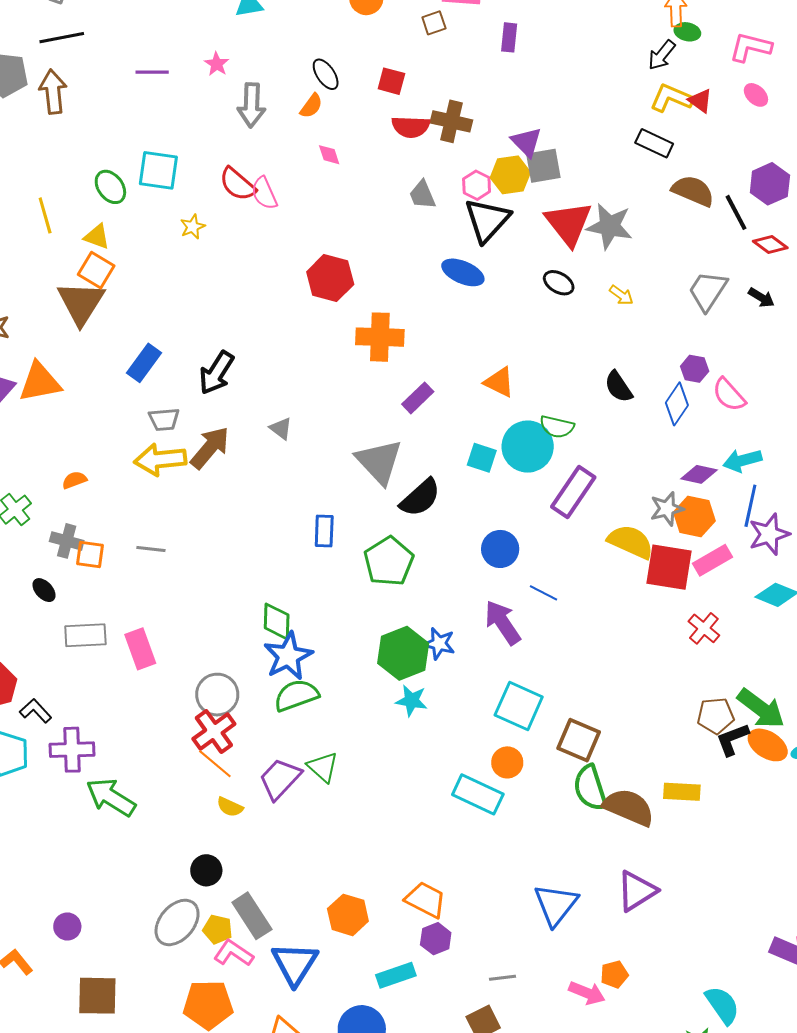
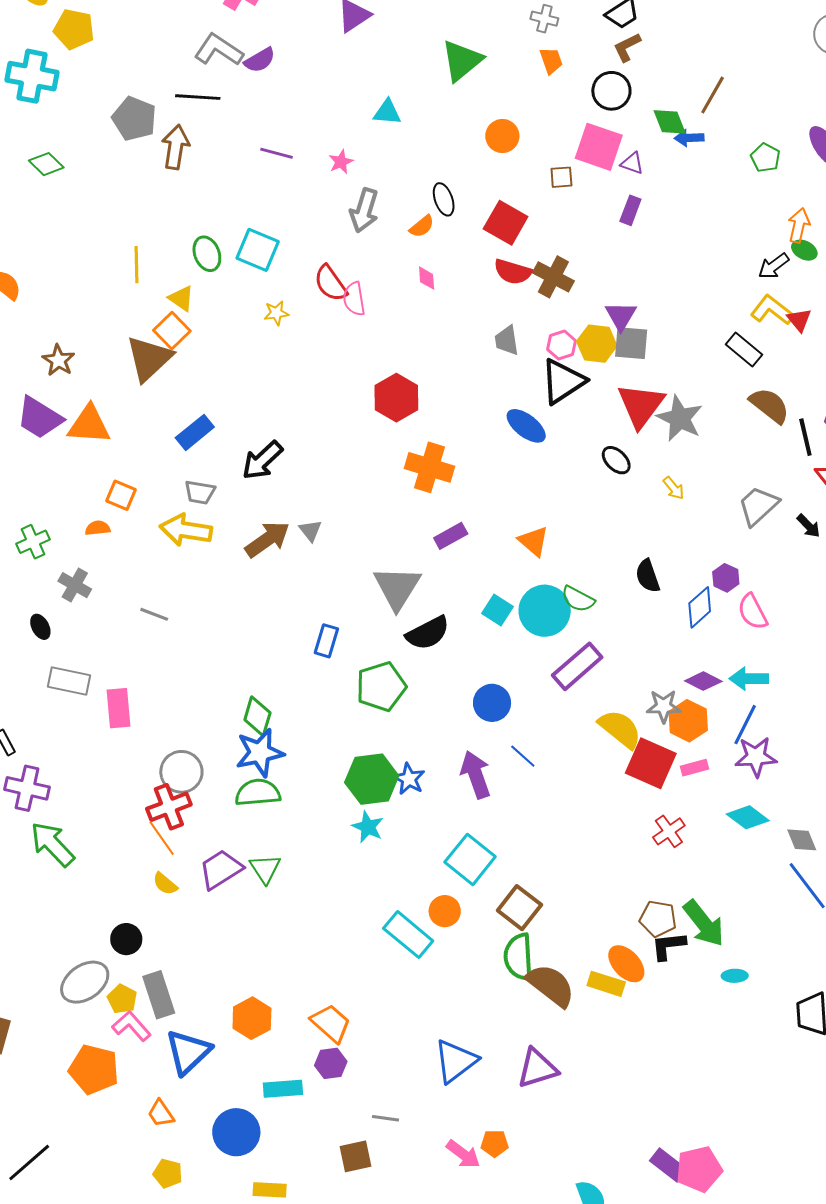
red square: (391, 81) -> (506, 223), size x1.5
brown arrow: (210, 448) -> (267, 539), moved
orange square: (90, 555) -> (121, 495), moved
pink rectangle: (712, 560) -> (694, 768), size x0.7
orange ellipse: (768, 745) -> (626, 964), moved

